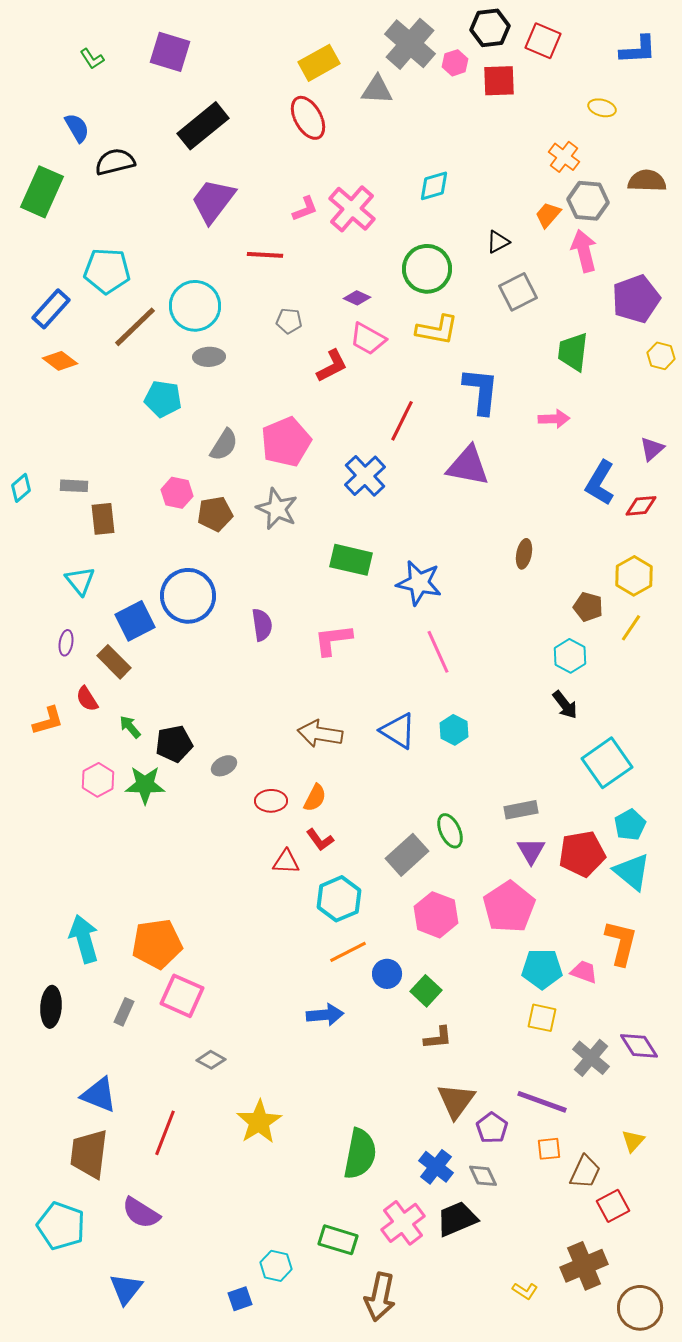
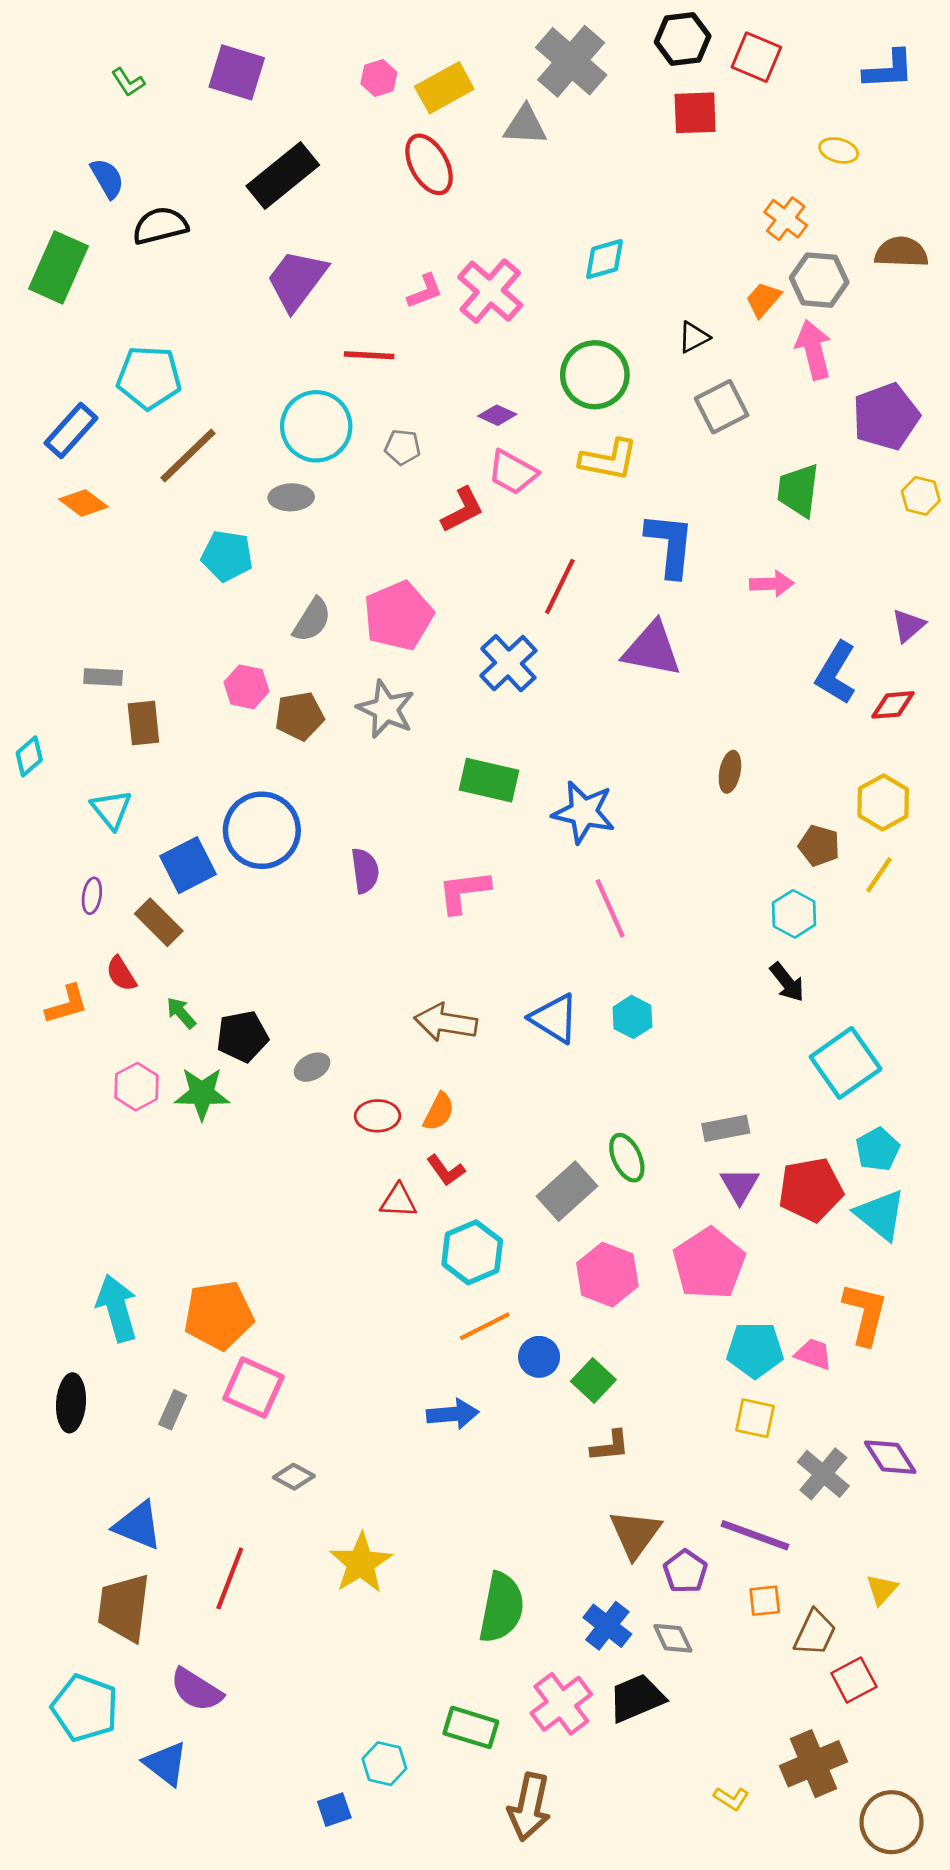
pink hexagon: (455, 63) -> (379, 78), moved
cyan circle: (195, 306) -> (316, 426), moved
cyan diamond: (21, 488) -> (29, 756), moved
blue triangle: (126, 1289) -> (166, 1764), moved, turned -30

